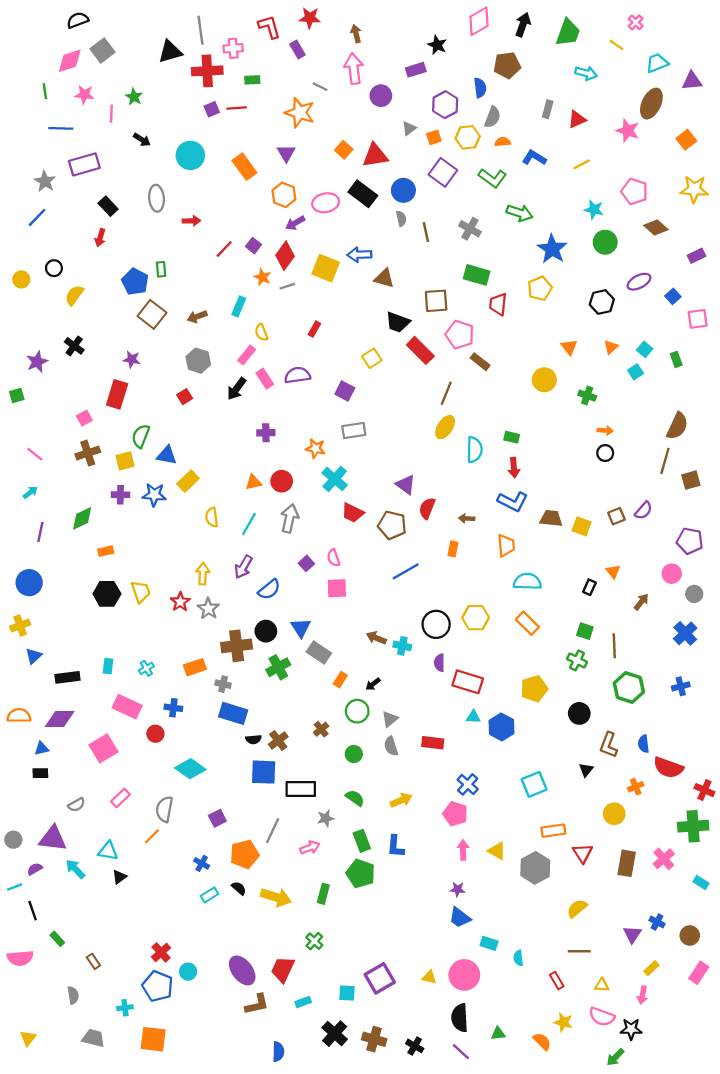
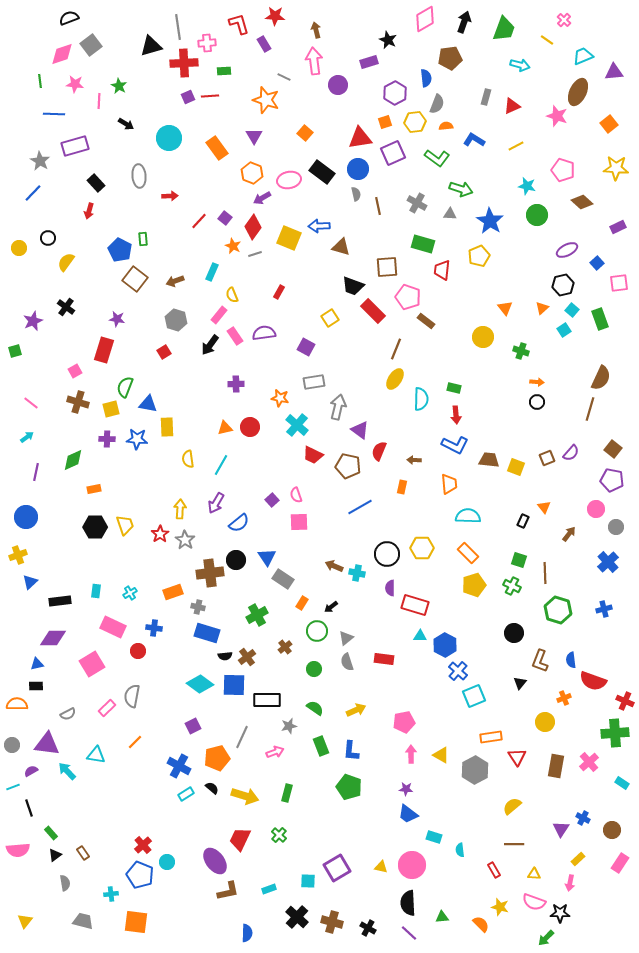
gray triangle: (409, 128) -> (450, 214), moved, turned 40
red triangle: (375, 155) -> (360, 138), moved
purple square: (443, 172) -> (393, 153), turned 30
black hexagon: (602, 302) -> (563, 285), moved
green rectangle: (676, 359) -> (600, 319), size x1.5
brown cross: (88, 453) -> (78, 402), turned 35
brown square: (691, 480) -> (613, 449), moved, turned -36
yellow rectangle: (188, 481) -> (167, 427), turned -48
gray arrow: (290, 518) -> (338, 407), moved
green cross: (278, 667) -> (257, 615), moved
yellow pentagon: (534, 689) -> (474, 585), moved
orange semicircle: (19, 716) -> (17, 704), moved
cyan diamond: (190, 769) -> (200, 684), moved
blue cross: (468, 784) -> (458, 671), moved
gray semicircle: (164, 809) -> (132, 696), moved
pink pentagon: (455, 814) -> (404, 722), turned -30
blue cross: (202, 863) -> (179, 766), size x1.6
green pentagon: (361, 873) -> (349, 787), moved
black triangle: (119, 877) -> (55, 855), moved
red trapezoid: (283, 969) -> (240, 839), moved

